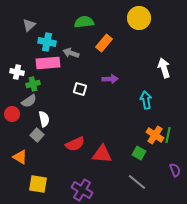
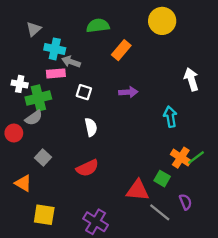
gray arrow: (71, 53) -> (71, 62), moved
pink rectangle: (48, 63) -> (56, 73), size x0.7
green cross: (33, 84) -> (38, 98), size x1.5
white square: (80, 89) -> (84, 92), moved
white semicircle: (44, 119) -> (91, 127), moved
green line: (168, 135) -> (196, 158), turned 42
red triangle: (102, 154) -> (138, 190), moved
purple semicircle: (175, 170) -> (185, 202), moved

